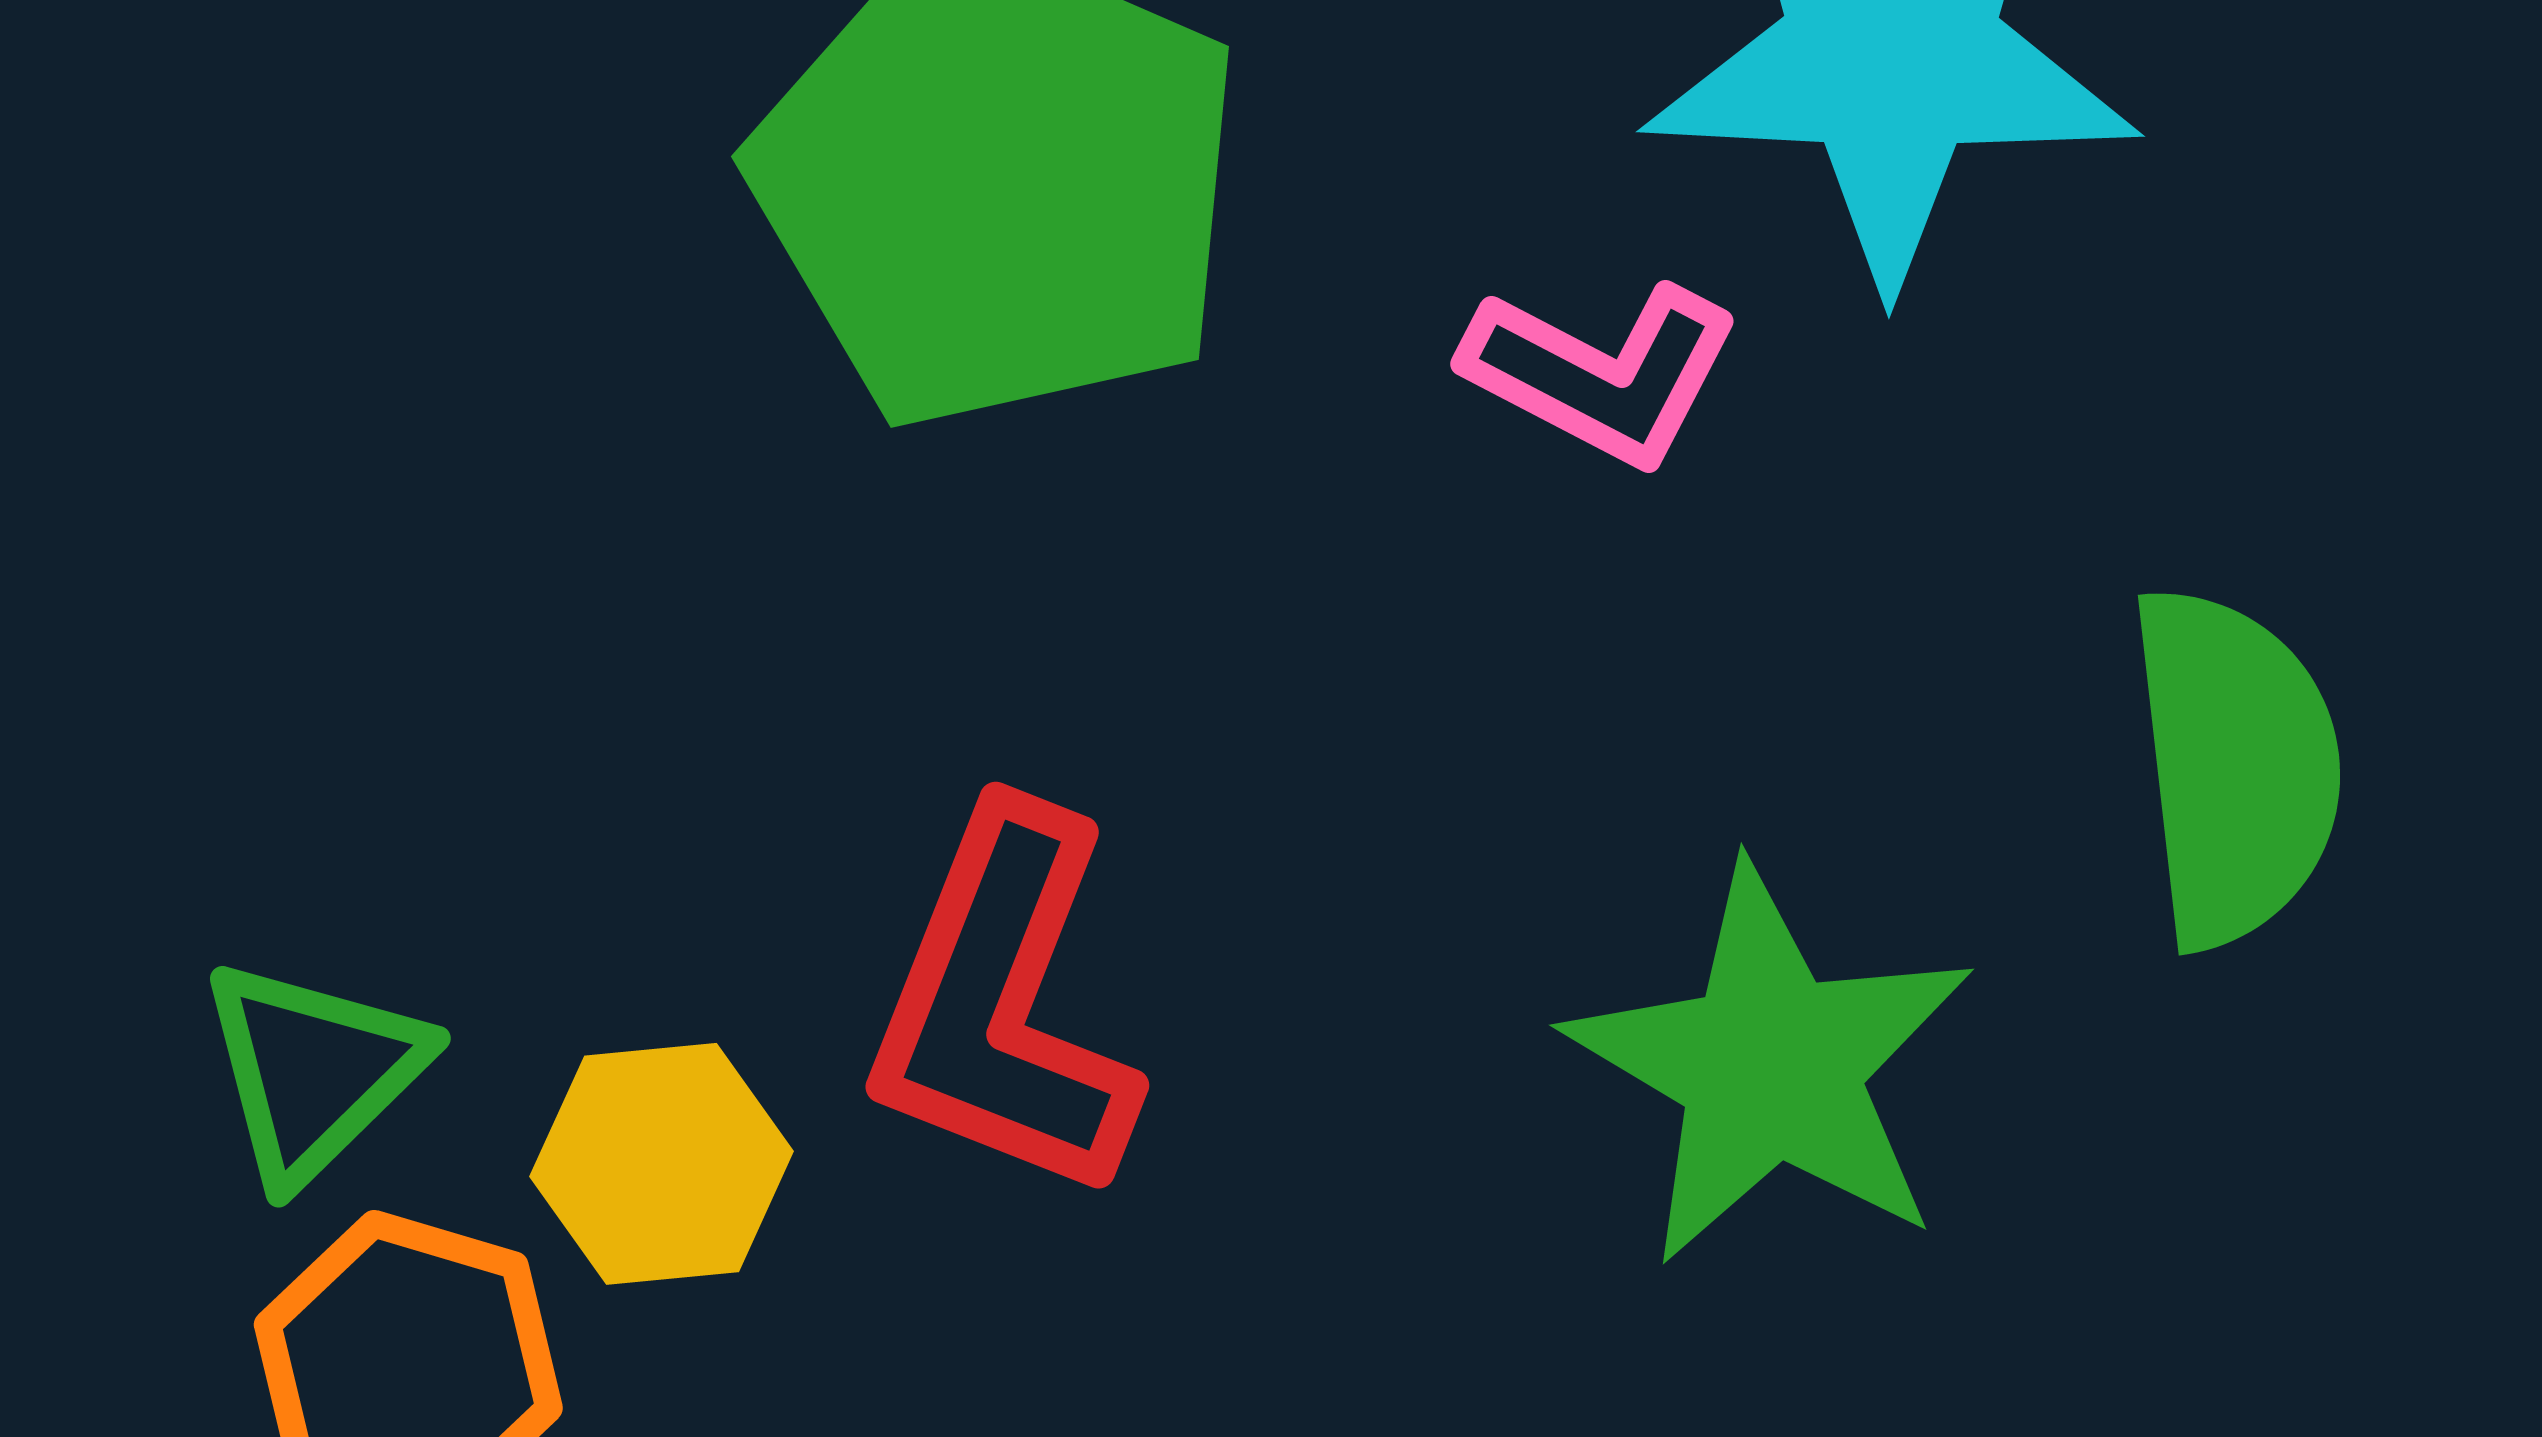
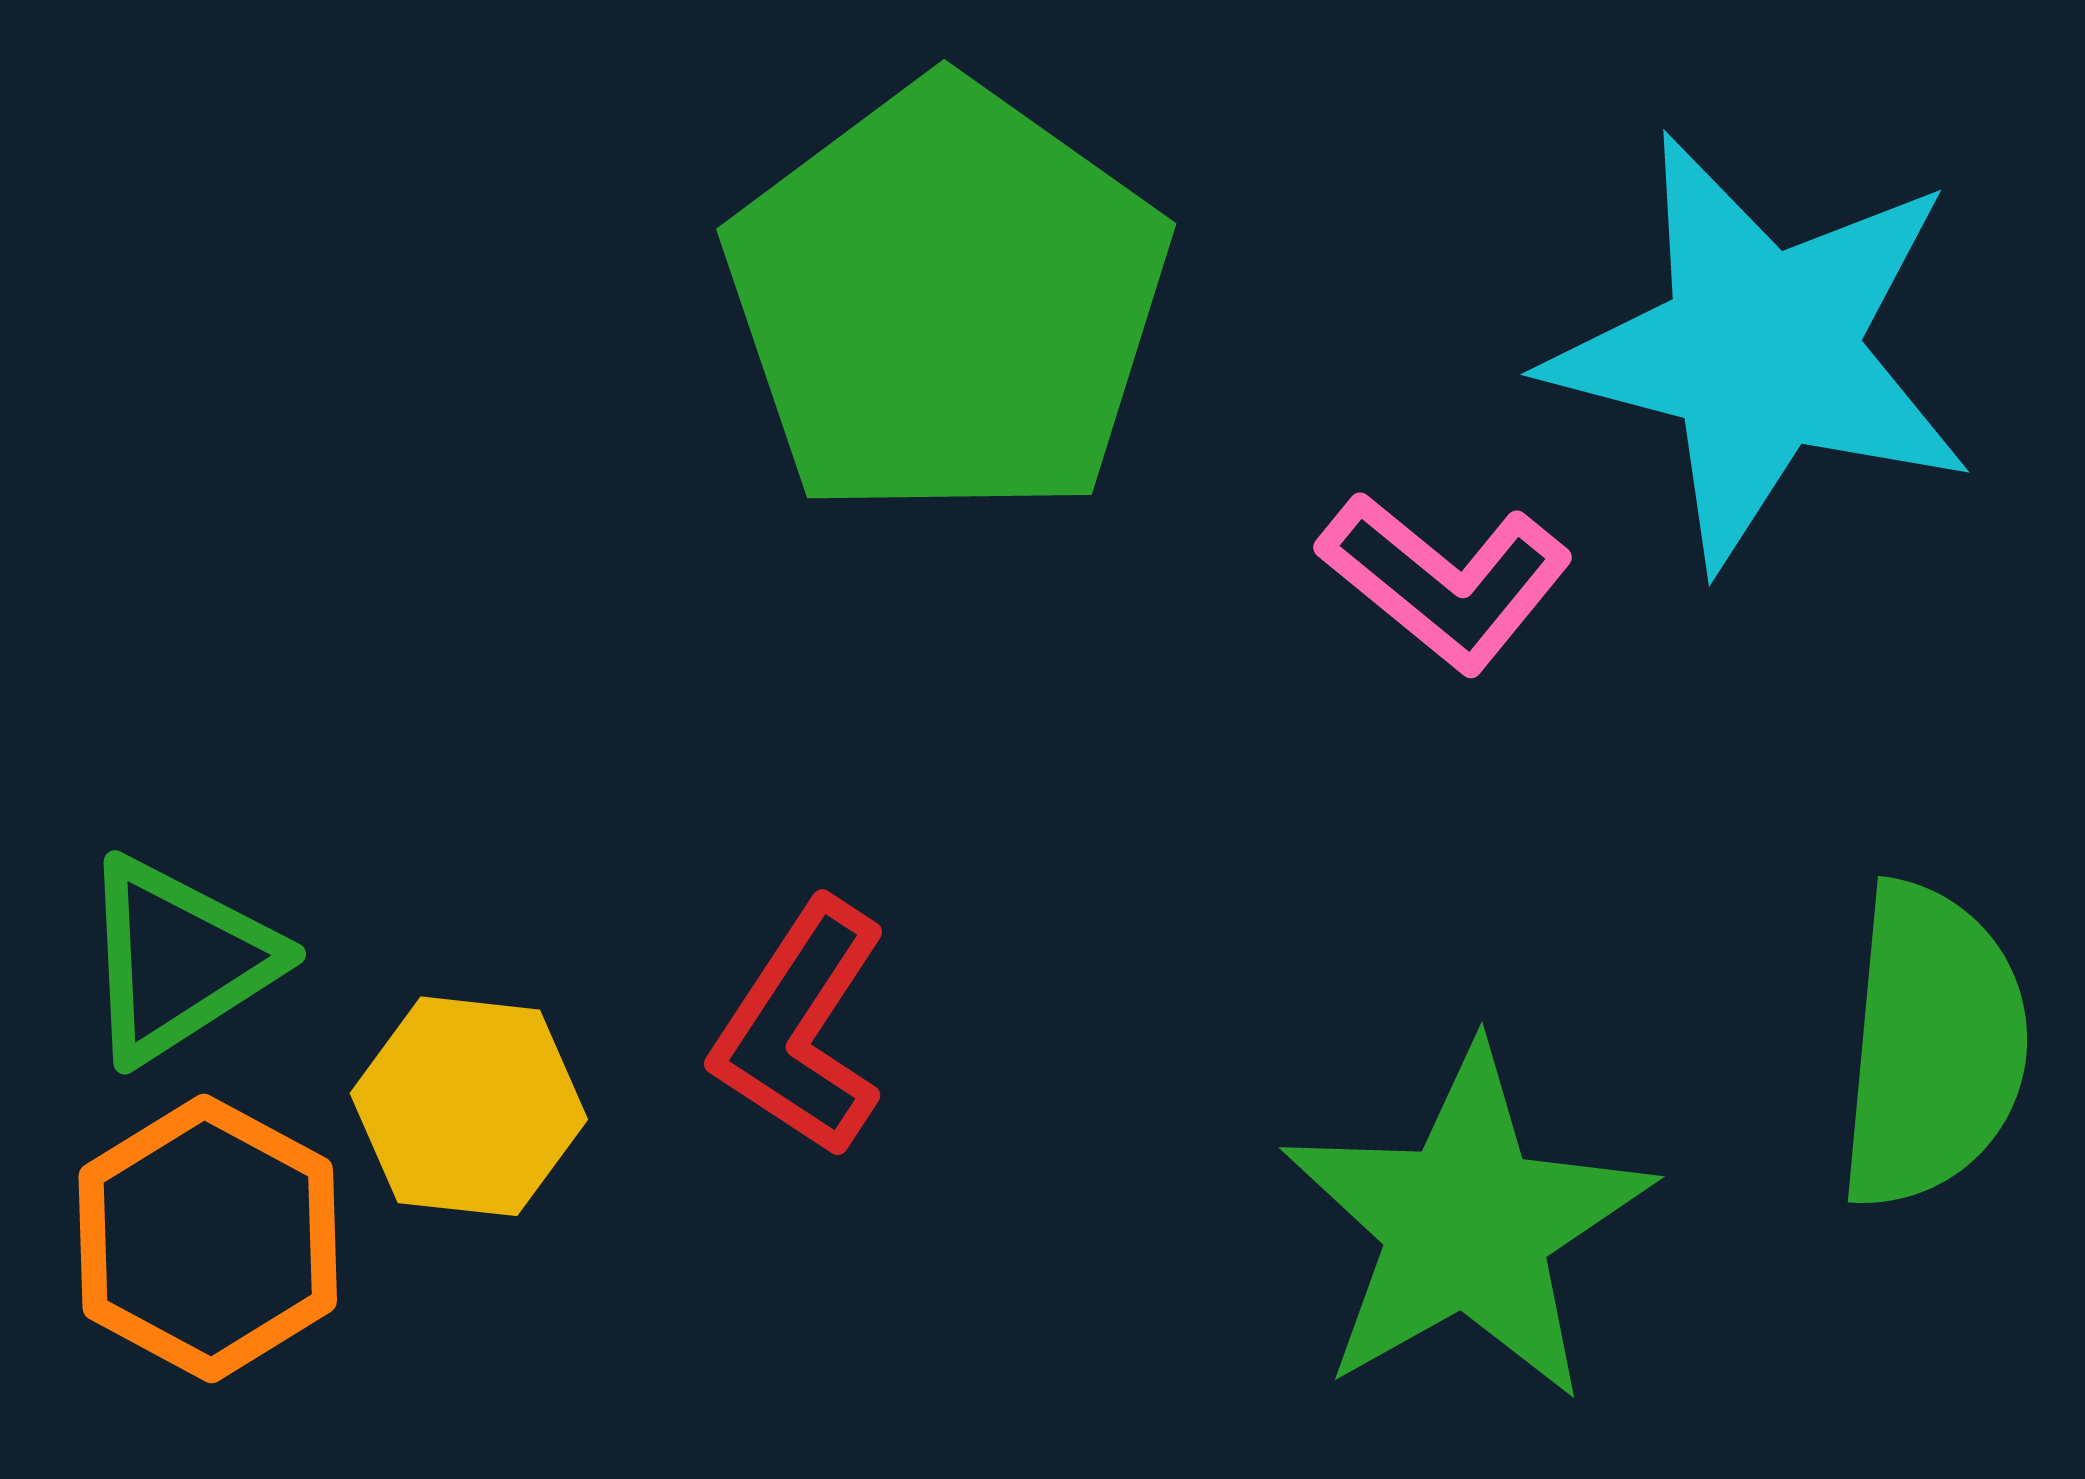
red L-shape: (1003, 1004) -> (800, 1028), size x0.7

